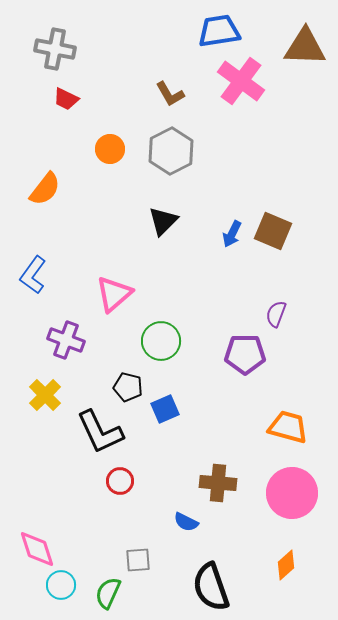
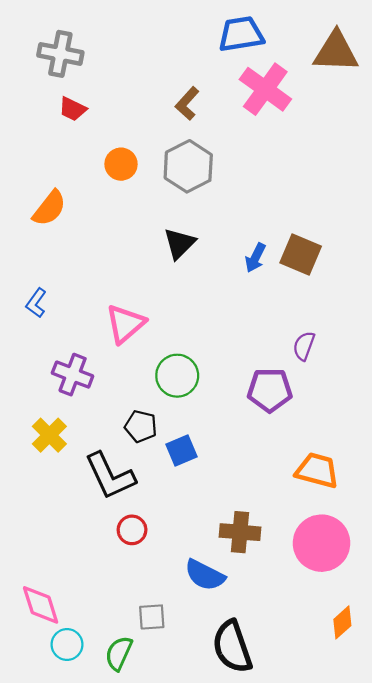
brown L-shape: (170, 94) -> (187, 104), turned 72
blue L-shape: (33, 275) -> (36, 303), size x0.7
blue semicircle: (186, 522) -> (205, 575), size x1.5
orange diamond: (286, 565) -> (342, 622), moved

